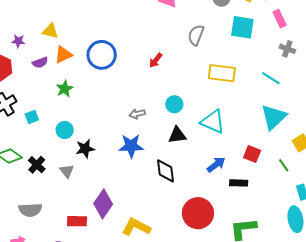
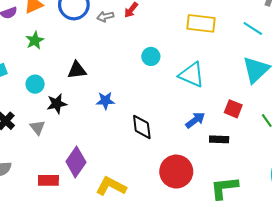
gray arrow: (137, 114) -> (105, 16), moved
black triangle: (177, 135) -> (77, 70), moved
blue star: (131, 146) -> (105, 101), size x0.7

